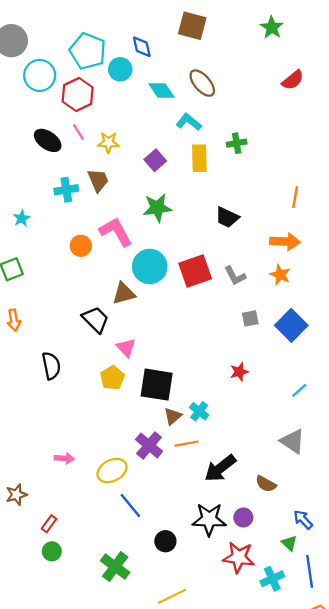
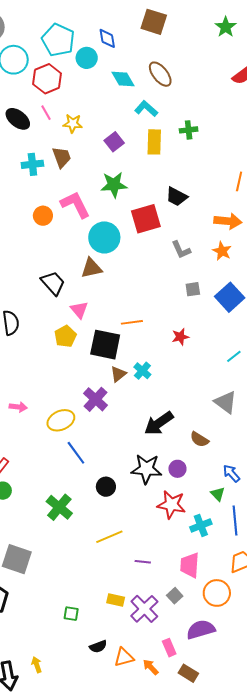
red square: (195, 271) -> (146, 219), moved
brown triangle: (124, 294) -> (91, 268), moved
orange line: (187, 444) -> (132, 322), moved

